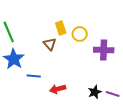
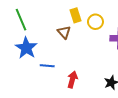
red arrow: (58, 89) -> (72, 79), turned 119

